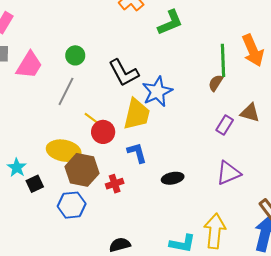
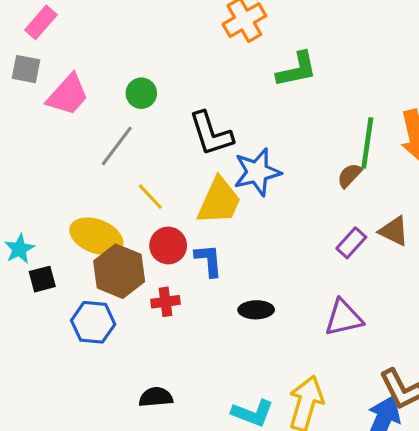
red circle: (103, 132) -> (168, 246), moved

